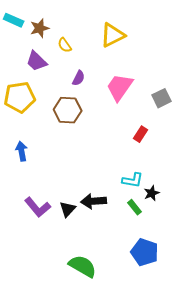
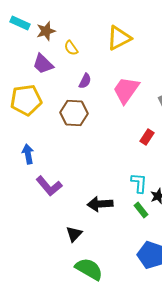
cyan L-shape: (133, 180) -> (139, 183), turned -95
purple L-shape: (38, 207) -> (49, 186), moved
black triangle: (68, 209) -> (74, 234), moved

